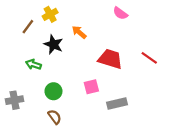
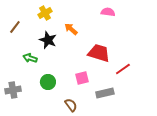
pink semicircle: (120, 13) -> (108, 12), turned 152
brown line: (28, 27) -> (15, 27), moved
red line: (149, 58) -> (123, 69), moved, turned -70
brown semicircle: (55, 117) -> (71, 105), moved

